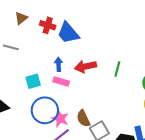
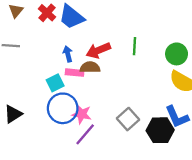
red cross: (48, 25) -> (47, 13), turned 35
cyan square: (33, 81) -> (55, 83), moved
brown semicircle: (83, 118) -> (90, 67), moved, turned 126

